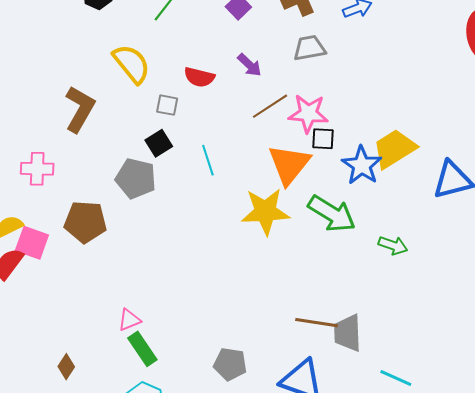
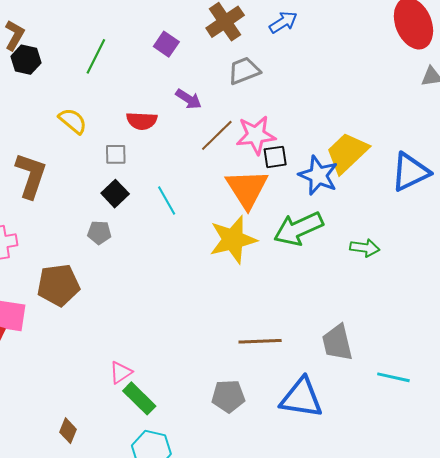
yellow semicircle: (131, 64) -> (73, 121), size x0.7
gray pentagon: (136, 178) -> (99, 233), size x0.6
green arrow: (332, 214) -> (298, 229), turned 135
brown line: (317, 323) -> (260, 341), moved

